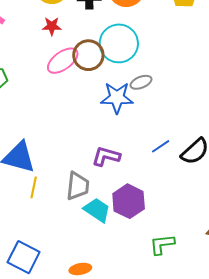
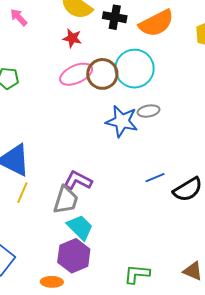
purple L-shape: (106, 156) -> (78, 181), moved
purple hexagon: (129, 201) -> (74, 256), moved

